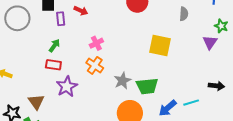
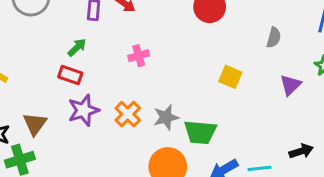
purple triangle: (210, 42) -> (290, 85), moved
yellow square: (160, 46) -> (230, 77), size x0.7
orange cross: (95, 65) -> (128, 114), moved
black arrow: (217, 86) -> (301, 151), turned -35

